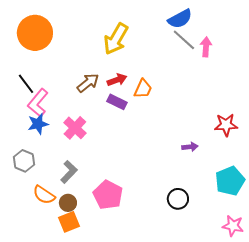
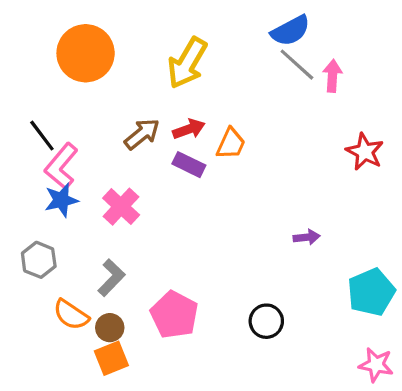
orange circle: (35, 33) -> (86, 53), moved
red star: (226, 125) -> (365, 152), moved, turned 30
black circle: (178, 199) -> (266, 321), moved

